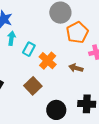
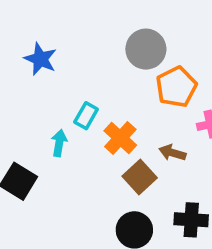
cyan arrow: (11, 38) -> (59, 143), moved
brown square: (33, 86) -> (140, 177), moved

